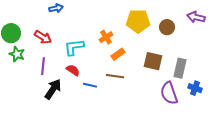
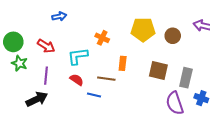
orange cross: (106, 37) -> (102, 38), moved, turned -32
orange rectangle: (118, 54) -> (123, 63), turned -48
brown line: (115, 76) -> (106, 79), moved
black arrow: (53, 89) -> (37, 99), moved, turned 30

